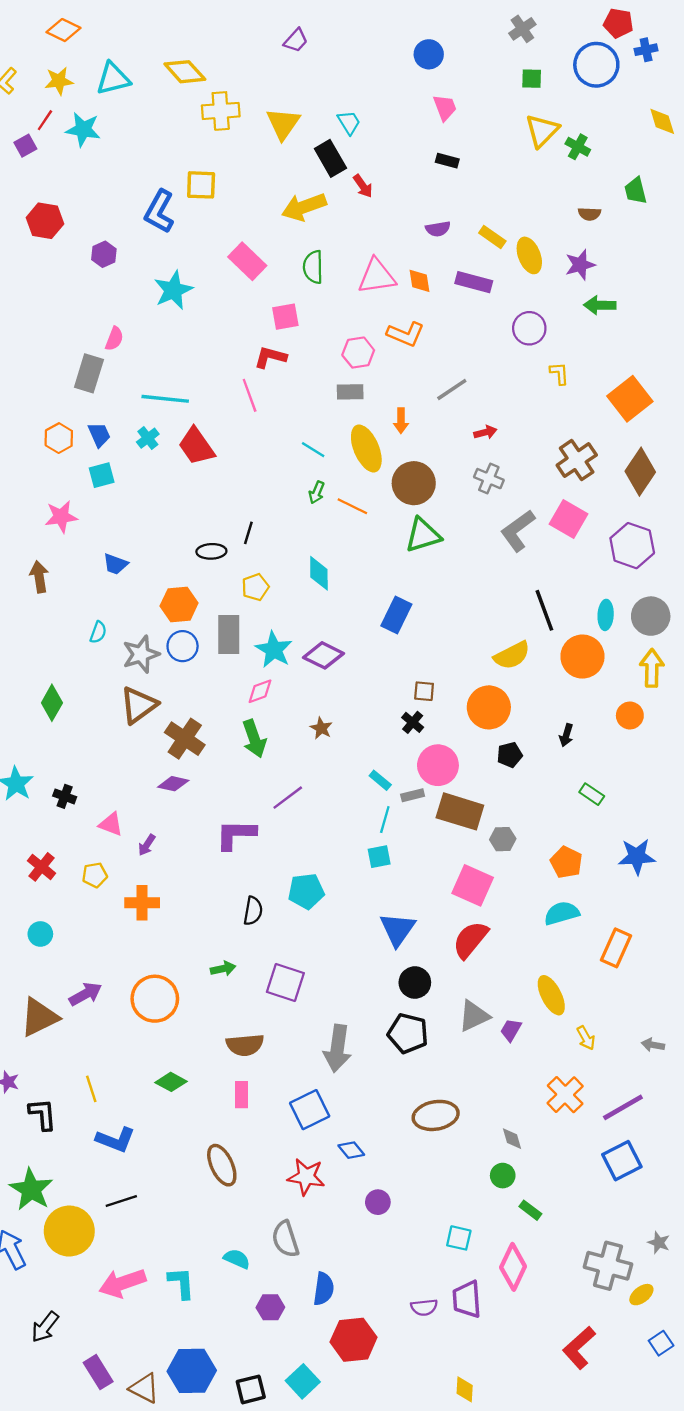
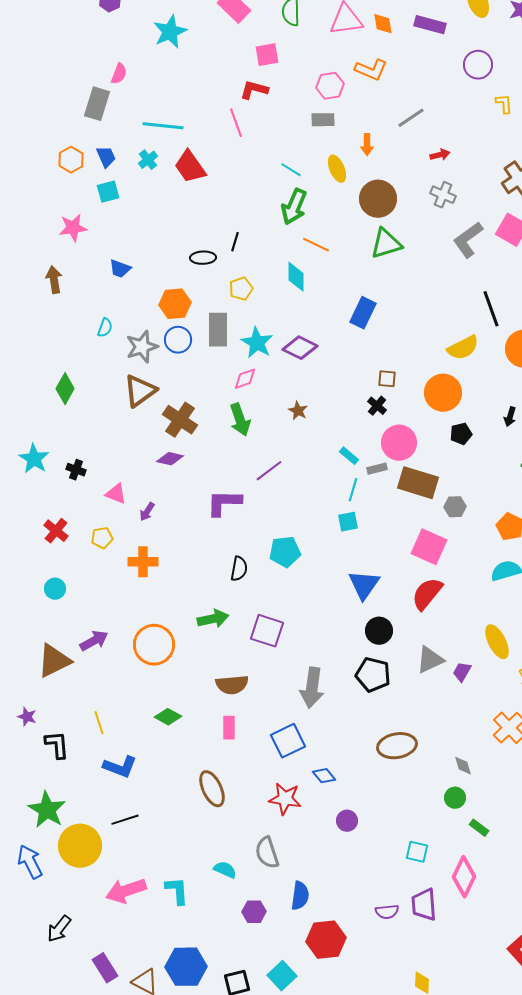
yellow ellipse: (366, 448) -> (337, 169), size x0.7
green arrow: (317, 492) -> (294, 207), size x1.8
orange line: (352, 506) -> (316, 245), moved
green arrow: (223, 969) -> (213, 619), size x1.4

